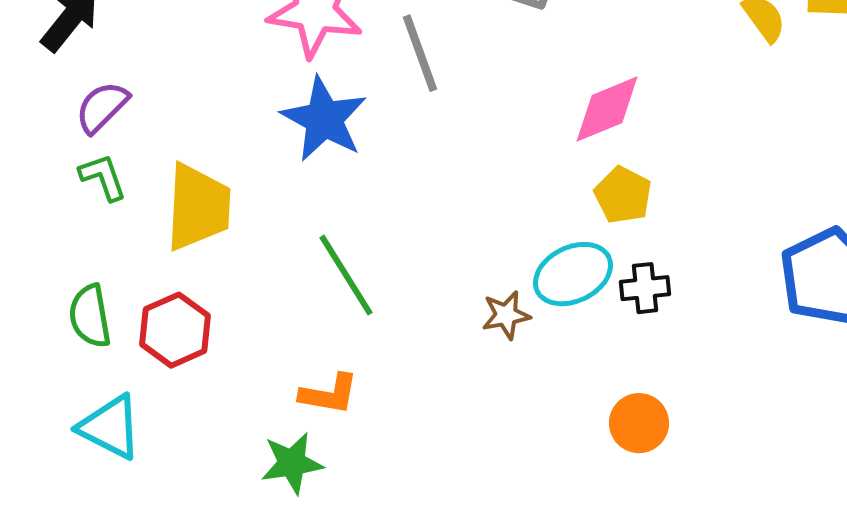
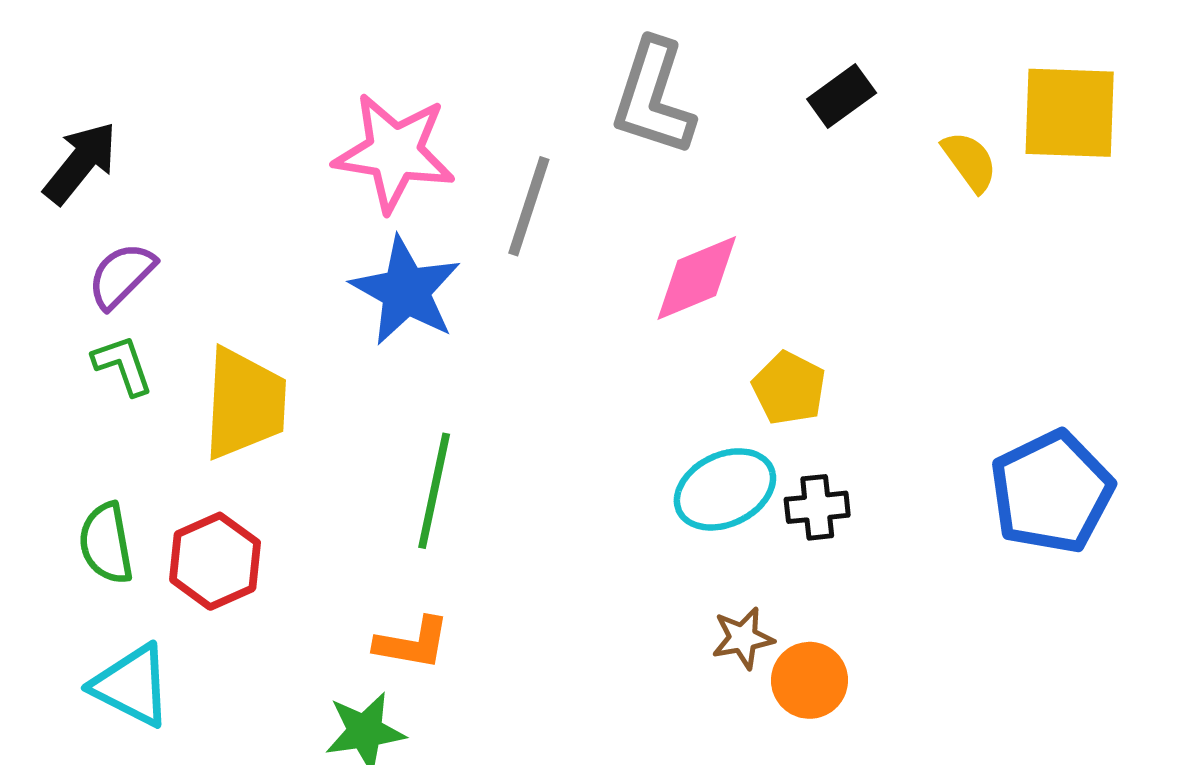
gray line: (420, 53) -> (529, 206), turned 38
pink diamond: (607, 109) -> (697, 278), moved
green line: (346, 275) -> (434, 491), turned 44
brown star: (506, 315) -> (743, 638), moved

